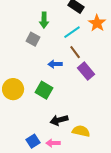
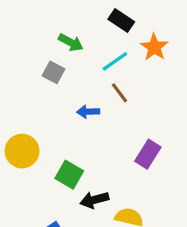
green arrow: (44, 20) -> (71, 42), turned -63
purple rectangle: (86, 71) -> (148, 154), moved, turned 72
green square: (44, 90) -> (69, 175), moved

